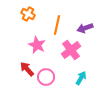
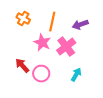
orange cross: (28, 14) -> (23, 19), moved
pink star: (37, 45) -> (42, 43), moved

